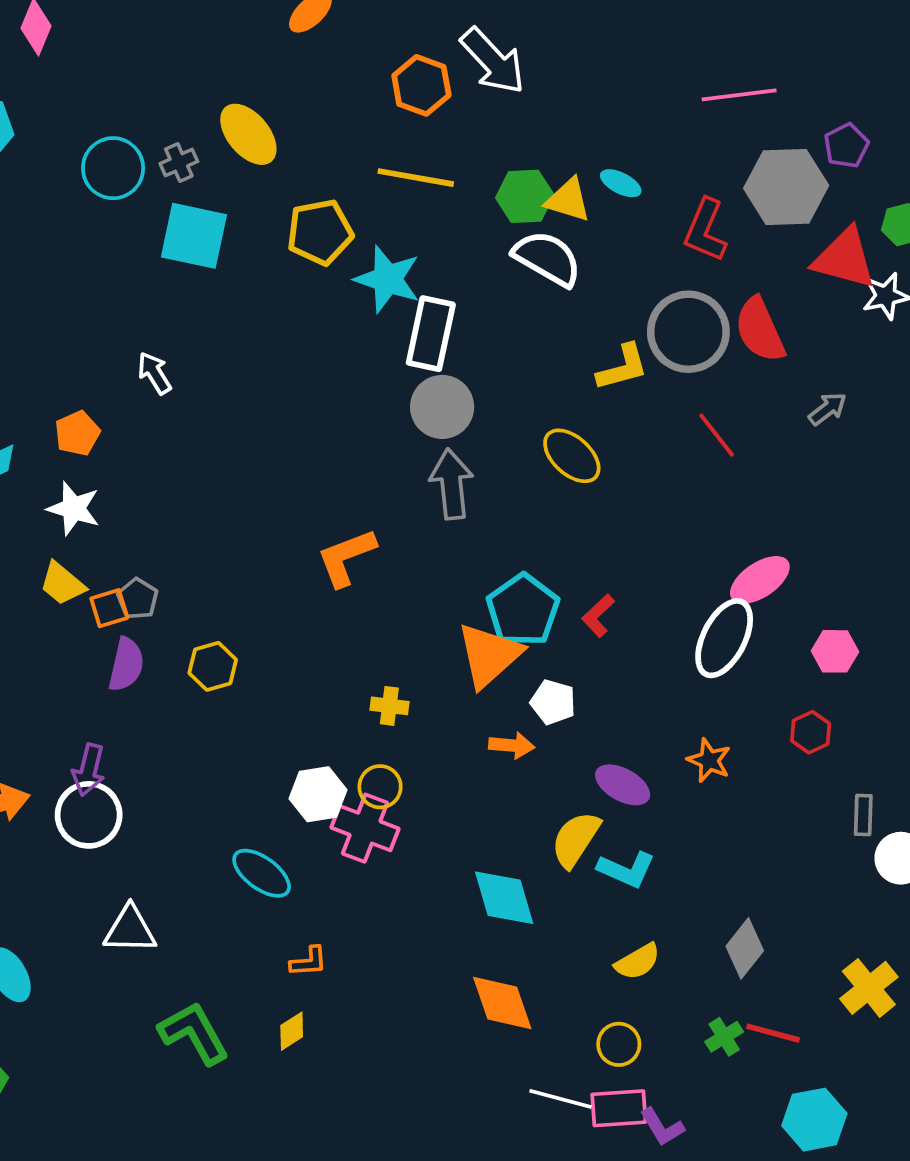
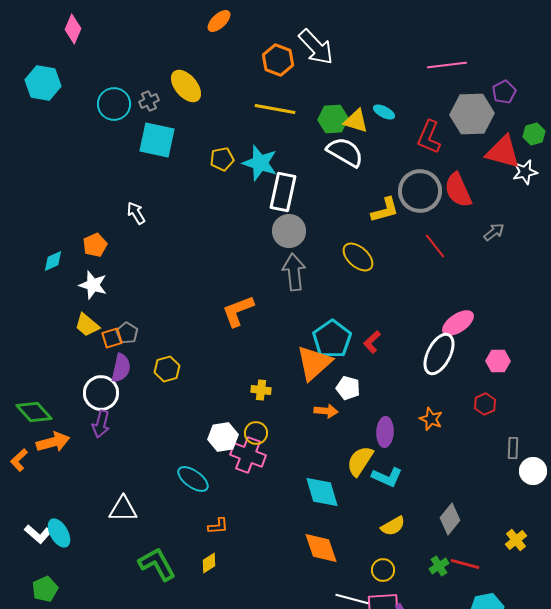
yellow pentagon: (320, 232) -> (222, 159), moved, size x0.7
purple ellipse: (623, 785) -> (385, 432), turned 64
white circle: (89, 815) -> (101, 393), moved
yellow cross: (869, 988) -> (516, 540), size x0.7

